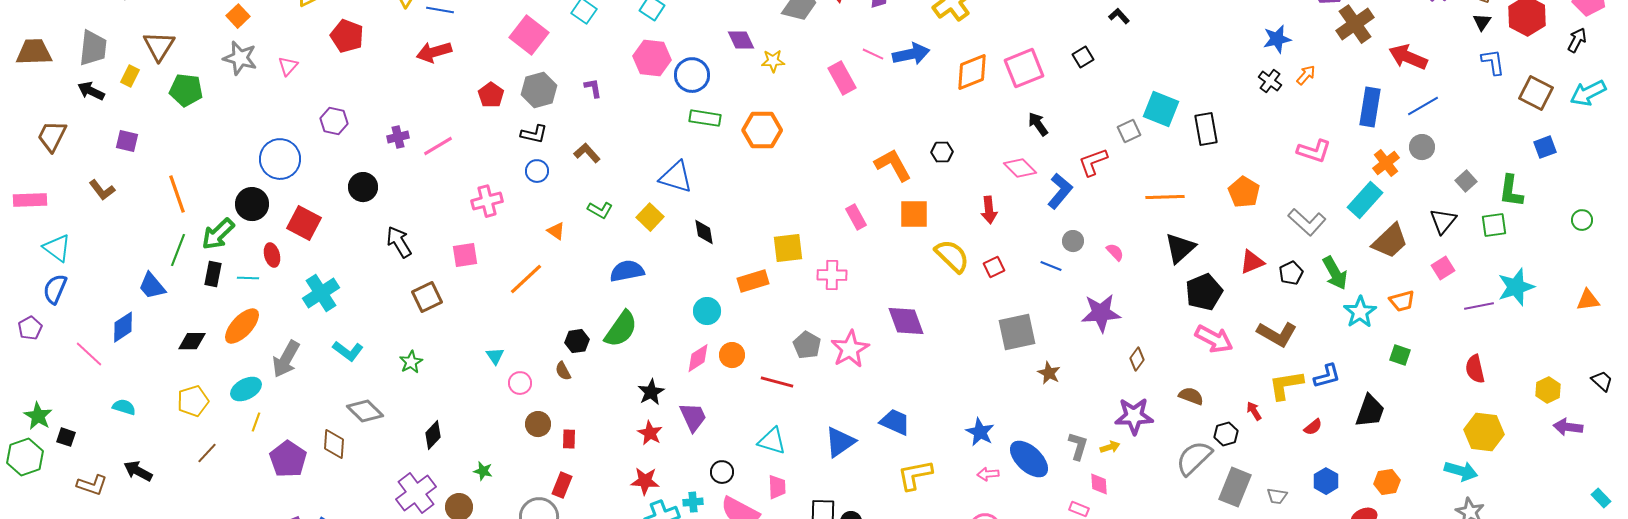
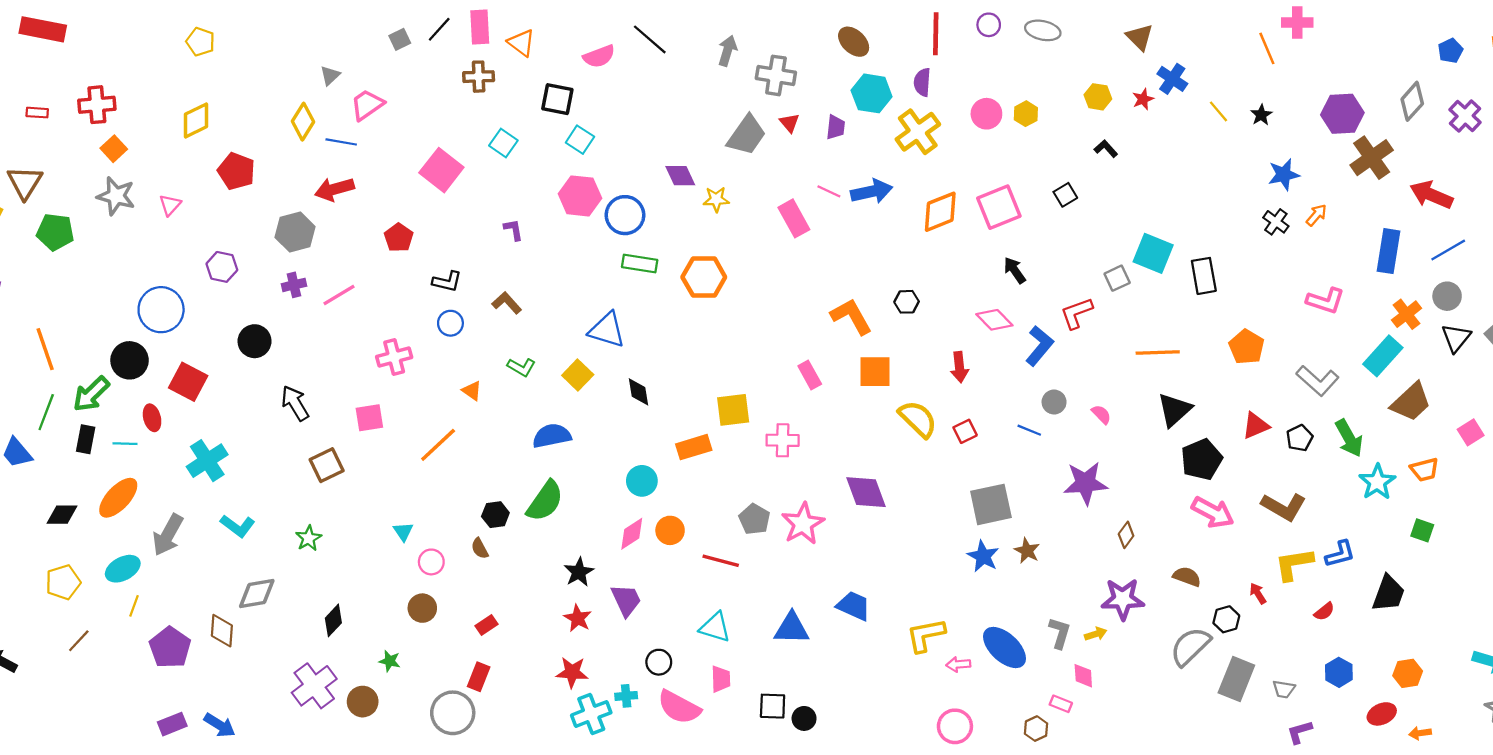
gray hexagon: (539, 90) -> (295, 232), moved
black triangle: (1443, 221) -> (1456, 338), moved
gray diamond: (365, 411) -> (257, 593), turned -54
brown circle: (538, 424) -> (422, 608), moved
blue star: (980, 432) -> (983, 556), moved
red rectangle: (569, 439) -> (486, 625), turned 54
blue triangle: (840, 442) -> (792, 628), turned 36
yellow L-shape: (915, 475) -> (926, 635), moved

